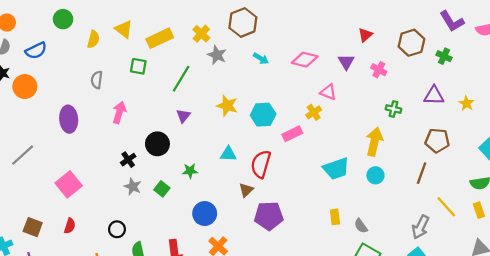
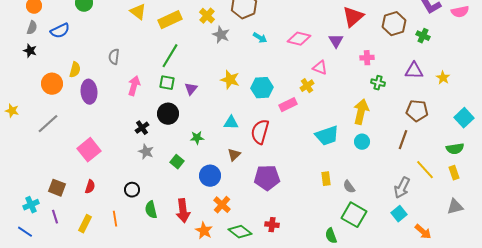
red triangle: (365, 35) -> (353, 17), size x1.6
yellow semicircle: (93, 39) -> (75, 70), moved
green square: (138, 66) -> (167, 83), moved
pink cross: (379, 70) -> (367, 58), moved, turned -32
green line: (181, 79) -> (170, 56), moved
orange circle: (25, 87) -> (52, 84), moved
green square: (162, 189) -> (177, 162), moved
brown triangle: (246, 190) -> (234, 155), moved

